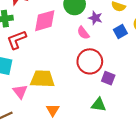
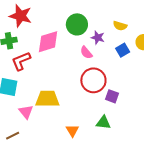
orange triangle: (53, 110) -> (72, 131), moved

